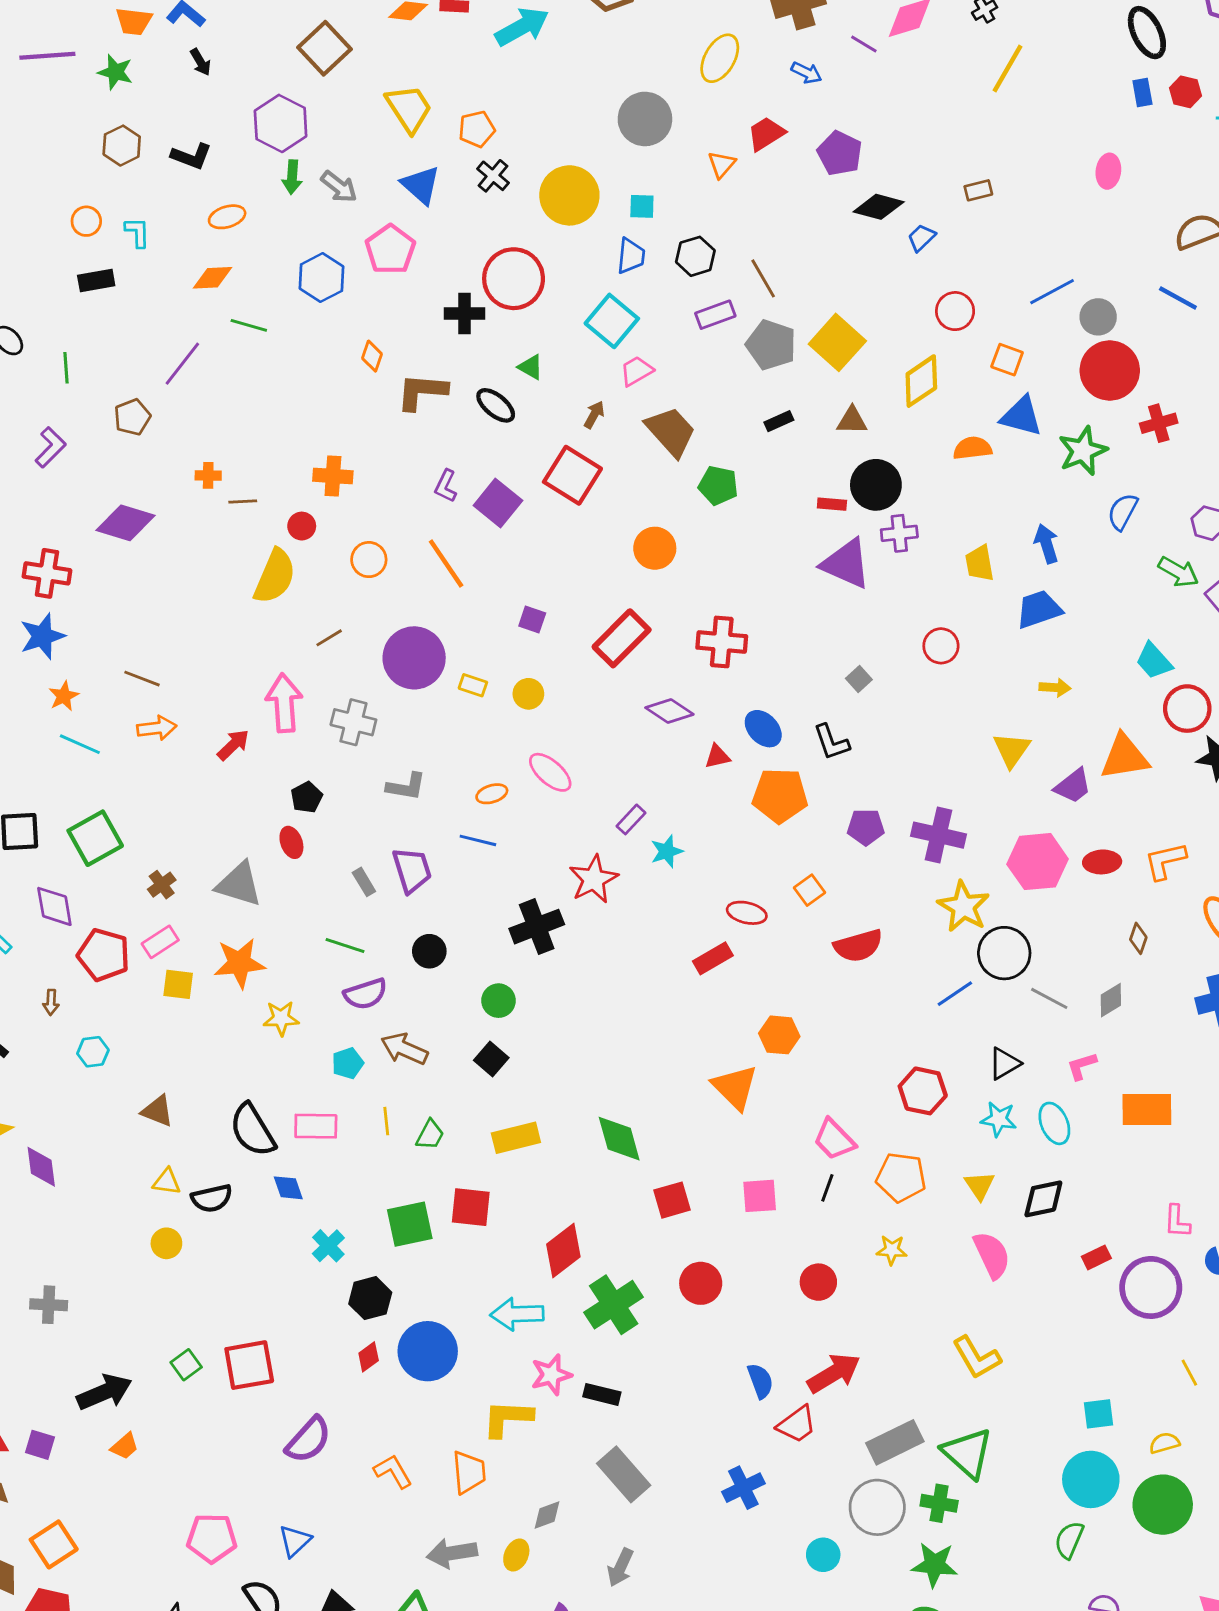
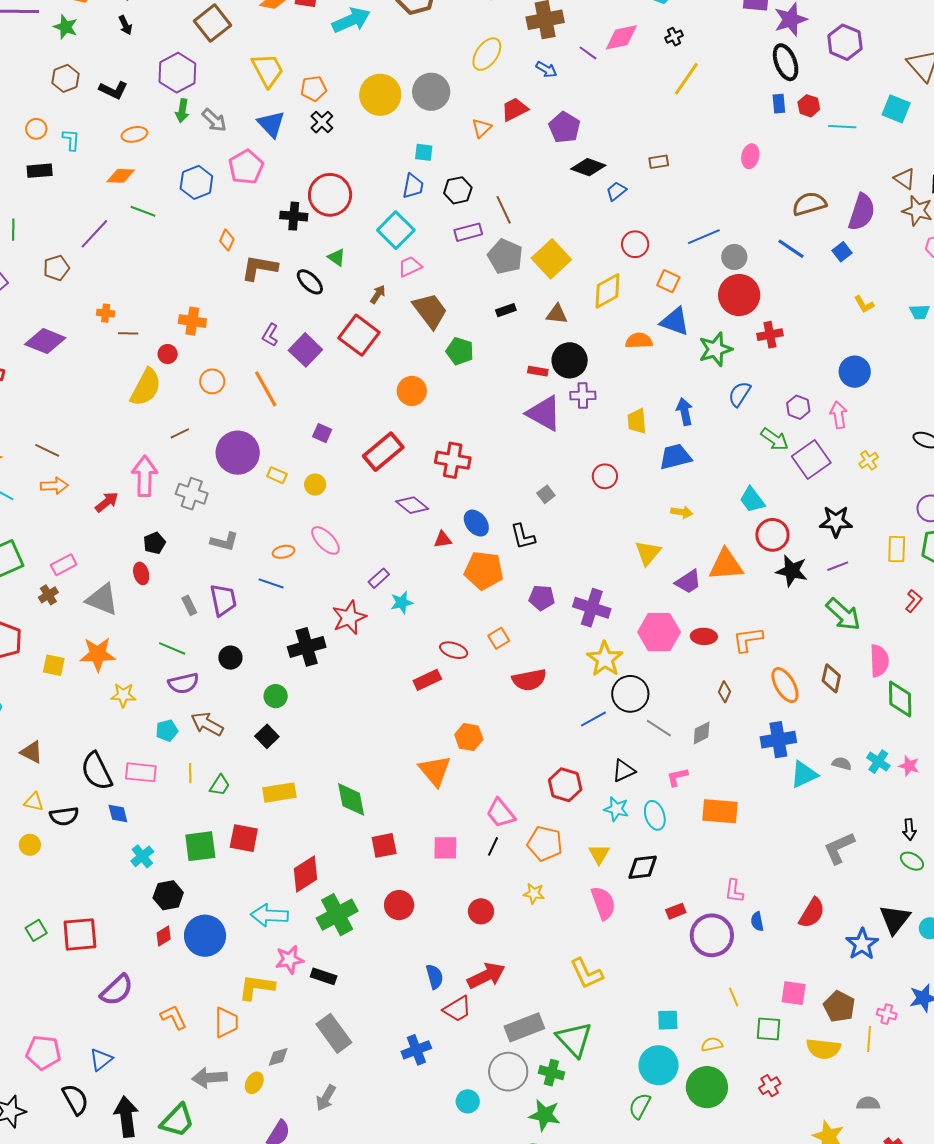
yellow circle: (569, 195) -> (380, 95), moved
pink rectangle: (160, 942) -> (64, 565), moved

